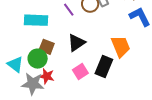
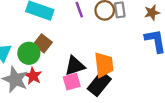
black triangle: (76, 43) -> (75, 66), moved
orange trapezoid: (121, 46) -> (104, 65), moved

